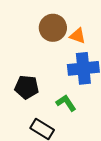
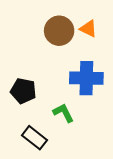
orange triangle: (78, 36) -> (88, 29), moved

